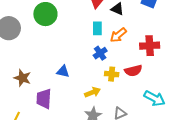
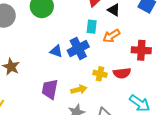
blue cross: (100, 53) -> (78, 49), moved, size x1.5
blue triangle: (63, 71) -> (56, 51), moved
purple trapezoid: (44, 99) -> (50, 89), moved

